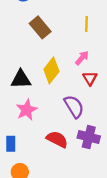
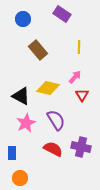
yellow diamond: (51, 70) -> (48, 88), turned 65
black triangle: (21, 79) -> (21, 96), turned 30
purple semicircle: (74, 107) -> (56, 120), moved

